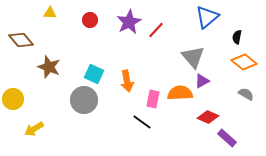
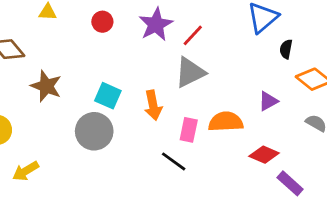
black semicircle: (237, 37) -> (286, 49), moved
gray triangle: (193, 57) -> (190, 72), moved, turned 45
purple triangle: (202, 81) -> (268, 101), moved

